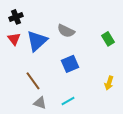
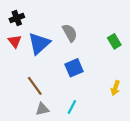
gray semicircle: (66, 31) -> (70, 33), turned -144
cyan line: (68, 101) -> (72, 107), turned -32
gray triangle: (40, 103) -> (42, 109), turned -32

